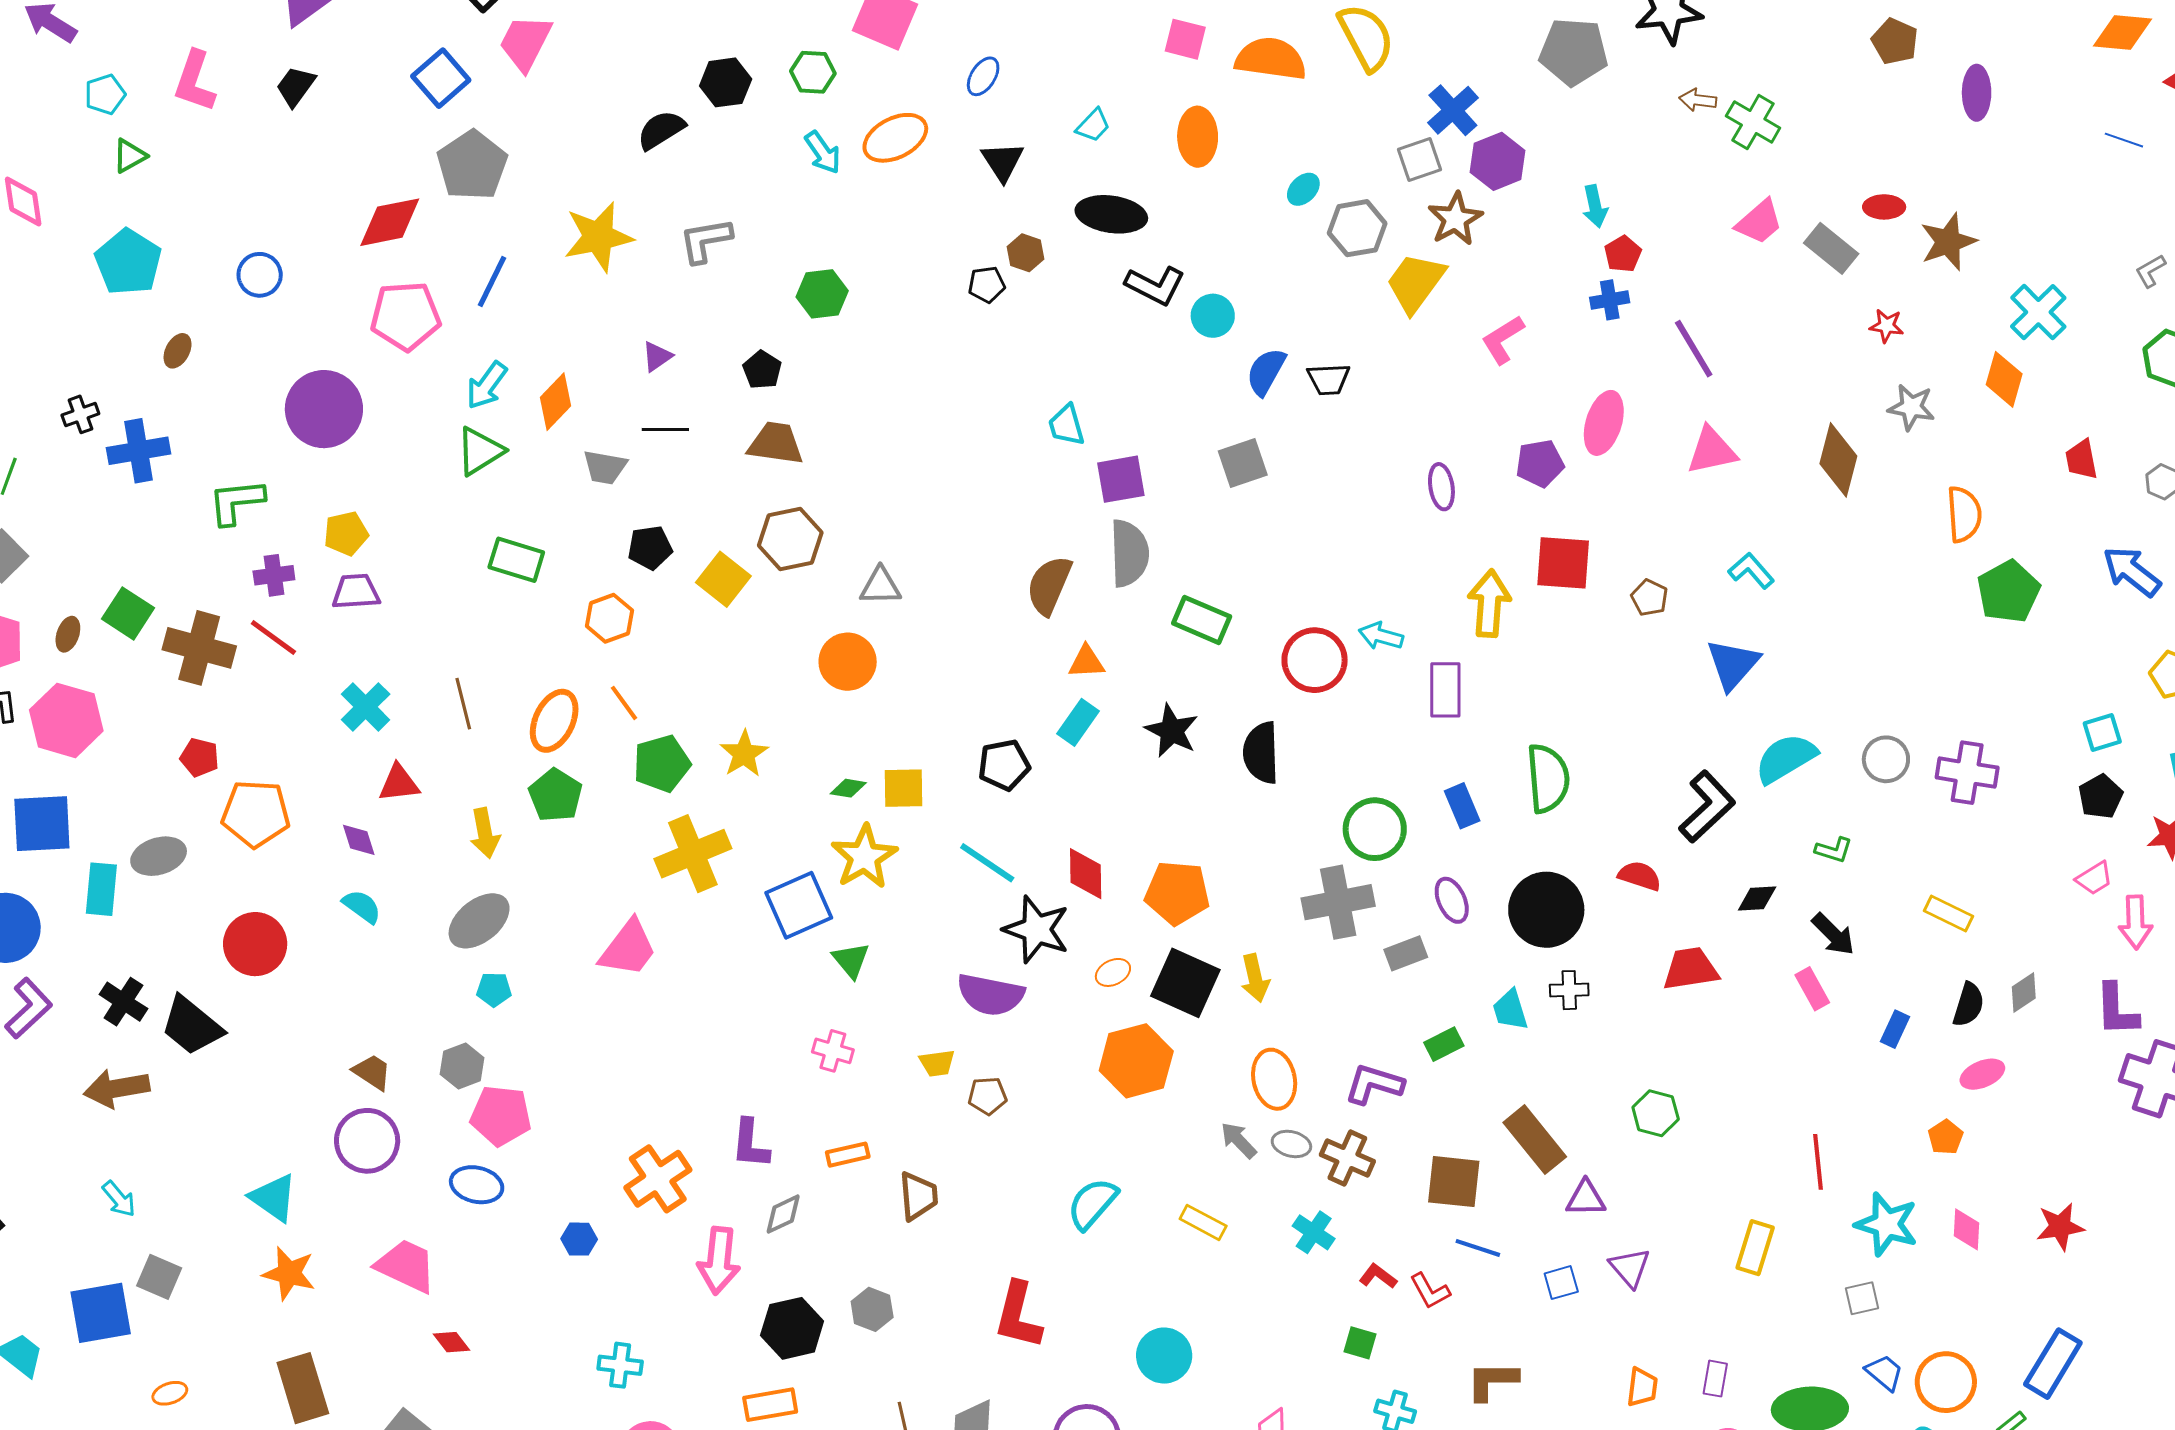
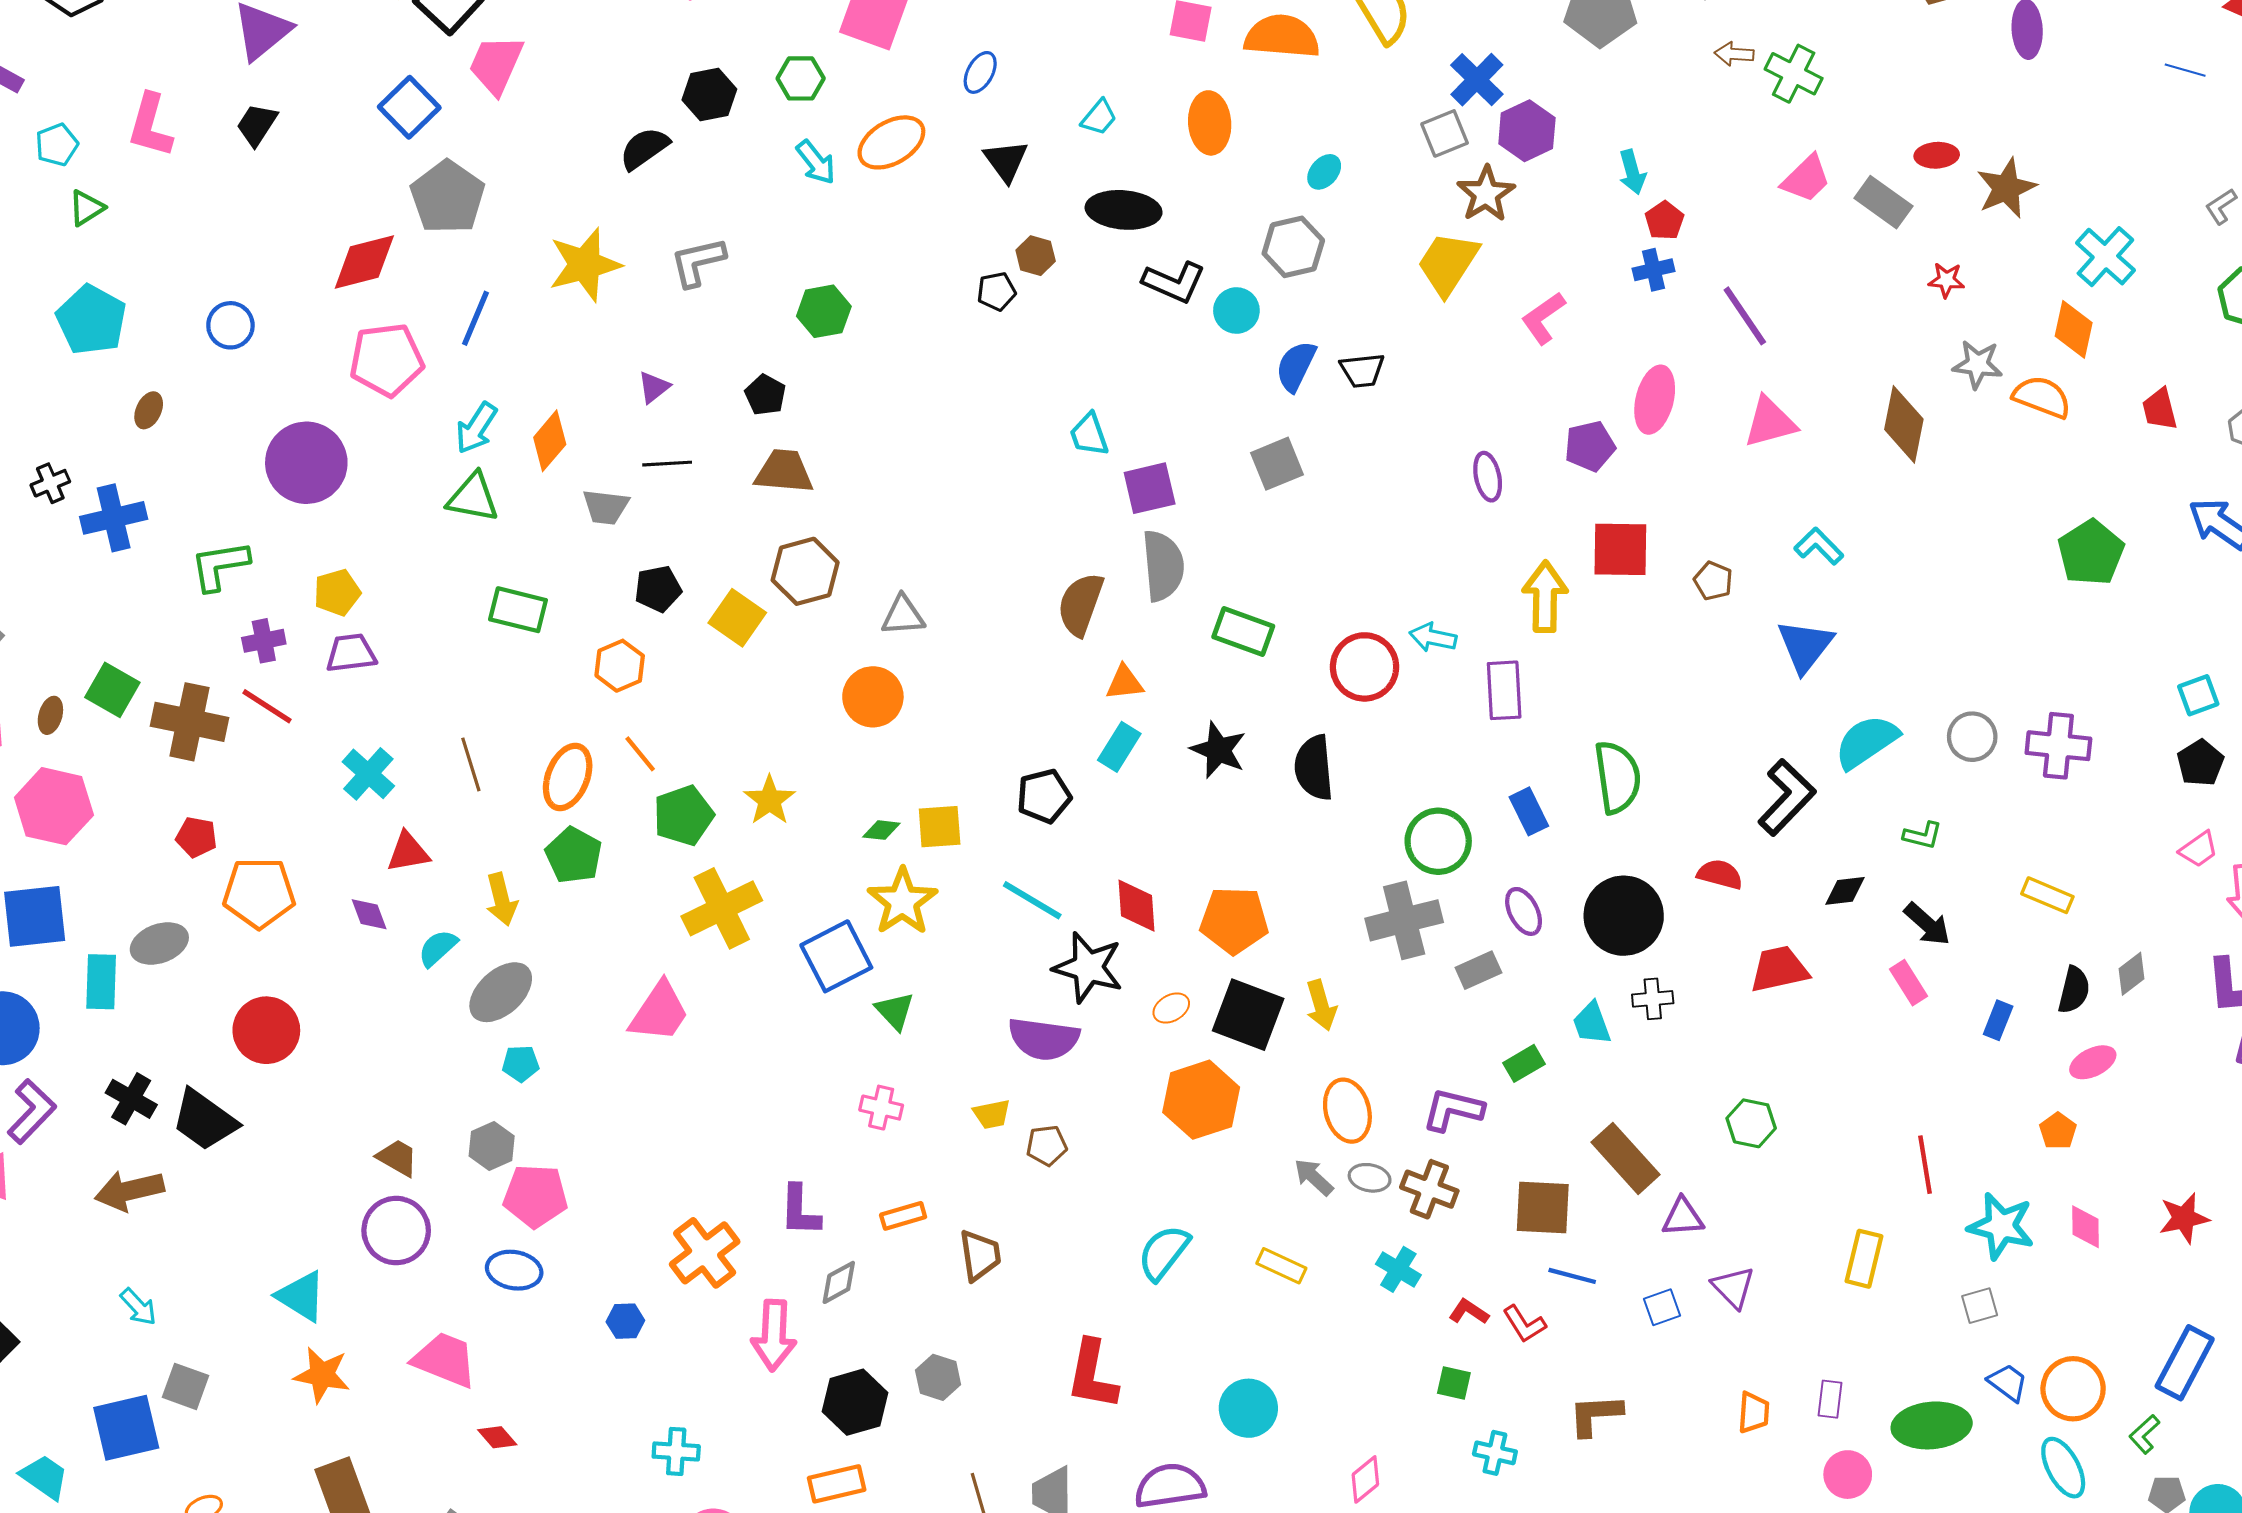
gray hexagon: (1357, 228) -> (1293, 247), moved
green triangle: (480, 451) -> (473, 498), turned 46
orange semicircle: (1964, 514) -> (2042, 397), moved, turned -62
cyan semicircle: (362, 906) -> (438, 948), moved, turned -75

